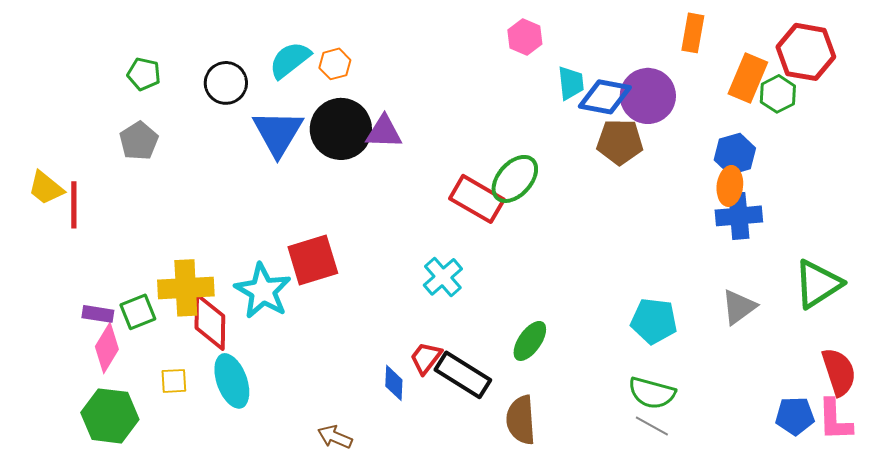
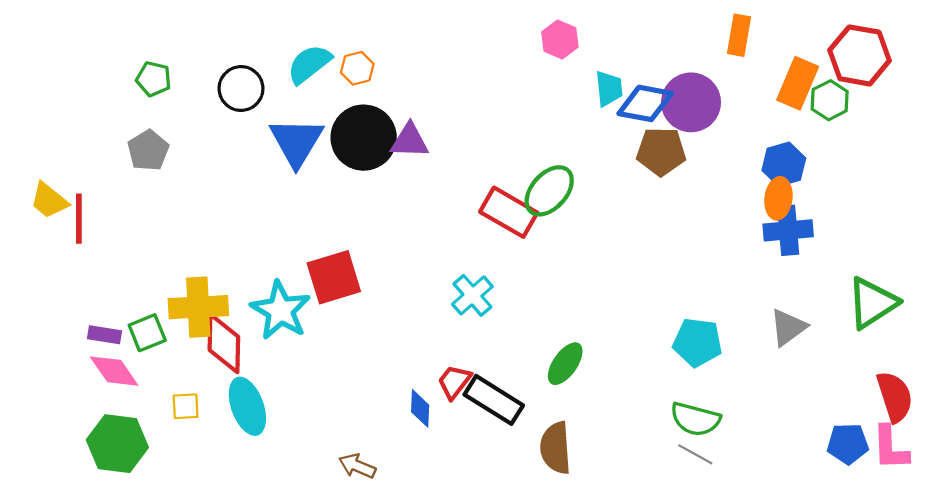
pink diamond: (107, 348) -> (114, 371), turned -66

